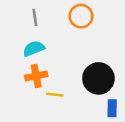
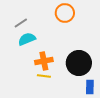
gray line: (35, 17) -> (21, 23), moved, turned 64
orange cross: (36, 76) -> (44, 61), moved

